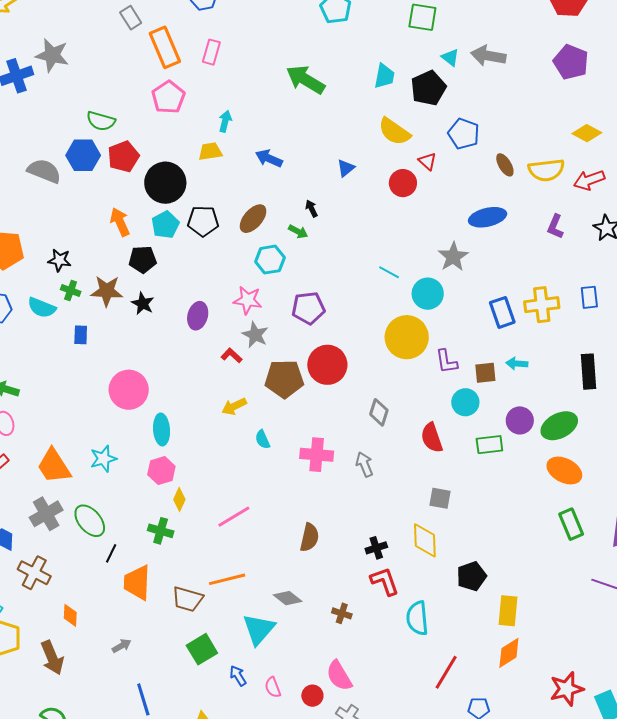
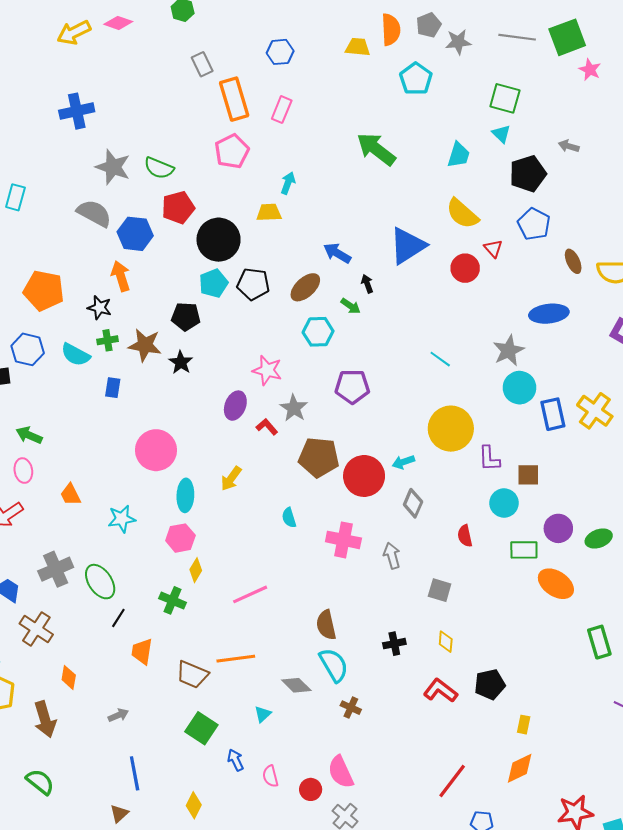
gray star: (52, 55) -> (113, 167), moved
gray arrow: (488, 56) -> (569, 146), size x0.6
cyan triangle: (450, 57) -> (501, 134), moved
black pentagon: (428, 88) -> (528, 174), moved
blue hexagon: (83, 155) -> (135, 234), moved
blue arrow: (269, 158) -> (337, 253), moved
blue triangle: (346, 168) -> (408, 246), size x2.0
orange arrow: (120, 222) -> (121, 276), moved
green cross: (71, 291) -> (107, 340), turned -36
cyan circle: (428, 294) -> (520, 388), moved
pink star: (248, 300) -> (267, 370), moved
yellow cross: (542, 305) -> (595, 411), turned 36
purple ellipse: (198, 316) -> (235, 406), moved
cyan arrow: (517, 364) -> (403, 462), moved, turned -30
red circle: (327, 365) -> (364, 476), moved
yellow arrow: (234, 406) -> (231, 479), moved, turned -35
green ellipse: (559, 426) -> (599, 539), size x0.7
red semicircle: (432, 438) -> (465, 536), size x0.7
orange trapezoid: (54, 466) -> (70, 495), moved, size x0.6
orange ellipse: (564, 471) -> (556, 584), moved
gray square: (440, 498) -> (440, 590), moved
brown semicircle: (309, 537) -> (326, 625), turned 148
yellow diamond: (425, 540) -> (446, 642), size x0.6
red L-shape: (385, 581) -> (440, 691), moved, turned -40
orange trapezoid: (137, 583) -> (142, 651), size x0.7
yellow rectangle: (508, 611) -> (524, 725), size x0.6
cyan semicircle: (417, 618) -> (334, 665), moved, turned 148
cyan triangle: (259, 629) -> (263, 714), size x0.5
green square: (202, 649) -> (201, 728), turned -32

